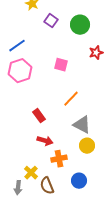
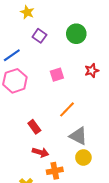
purple square: (51, 21) -> (39, 36), moved
red star: (96, 53) -> (92, 71), moved
pink square: (61, 65) -> (57, 75), turned -32

